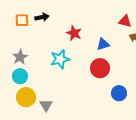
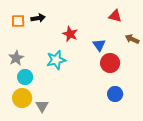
red triangle: (125, 21) -> (115, 16), moved
blue triangle: (103, 44) -> (99, 45), turned -48
red circle: (100, 68) -> (110, 63), moved
cyan circle: (20, 76) -> (25, 77), moved

